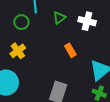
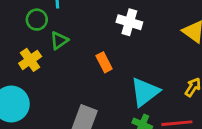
green triangle: (59, 18) -> (59, 40), moved

